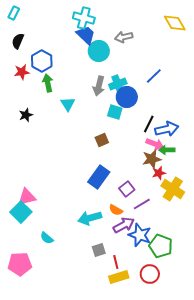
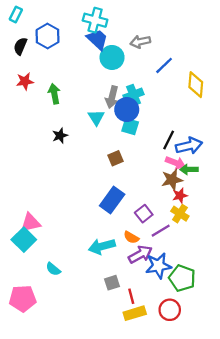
yellow diamond: (175, 23) -> (196, 85), moved, turned 35
blue hexagon: (42, 61) -> (48, 36), moved
blue line: (154, 76) -> (164, 65), moved
blue circle: (127, 97) -> (127, 110), moved
cyan triangle: (68, 104) -> (96, 117), moved
black star: (26, 115) -> (60, 136), moved
yellow cross: (173, 189) -> (180, 214), moved, size x0.7
blue star: (140, 235) -> (158, 266), turned -30

